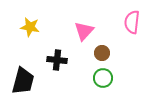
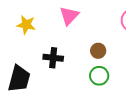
pink triangle: (84, 31) -> (69, 16), moved

